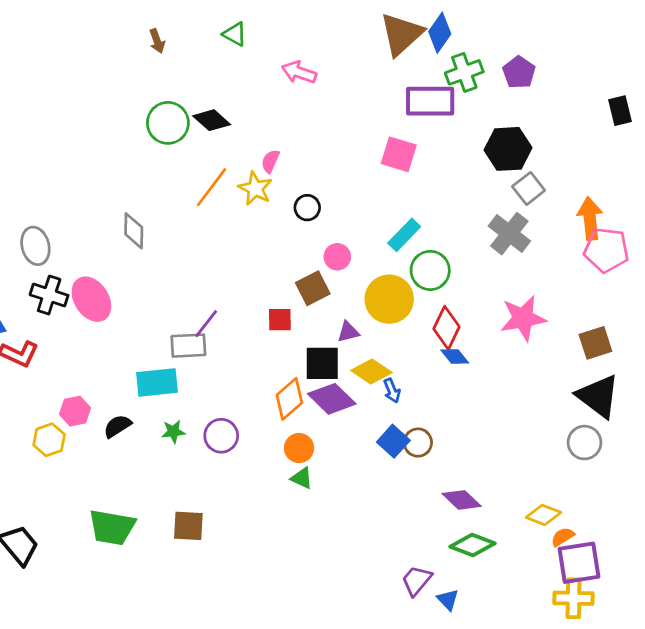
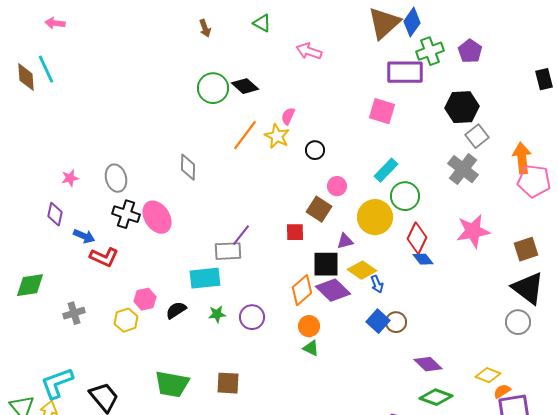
brown square: (313, 288) -> (319, 209), turned -30

